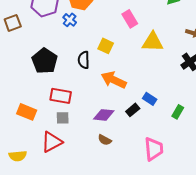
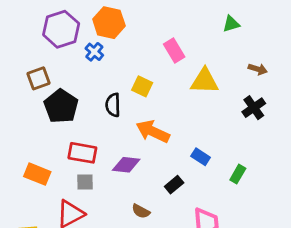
brown square: (13, 23) -> (39, 78), moved
black rectangle: (133, 110) -> (174, 185), moved
purple diamond: (104, 115) -> (126, 165), moved

